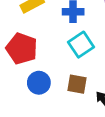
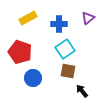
brown square: (77, 84) -> (68, 71), moved

